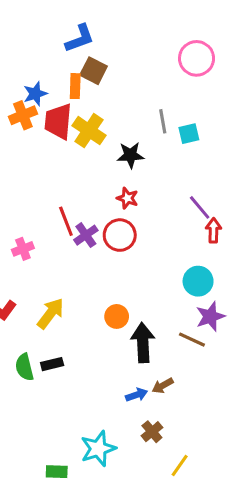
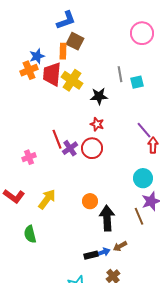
brown line: (192, 340) -> (139, 216), turned 42
black rectangle: (52, 364) -> (91, 255), moved

